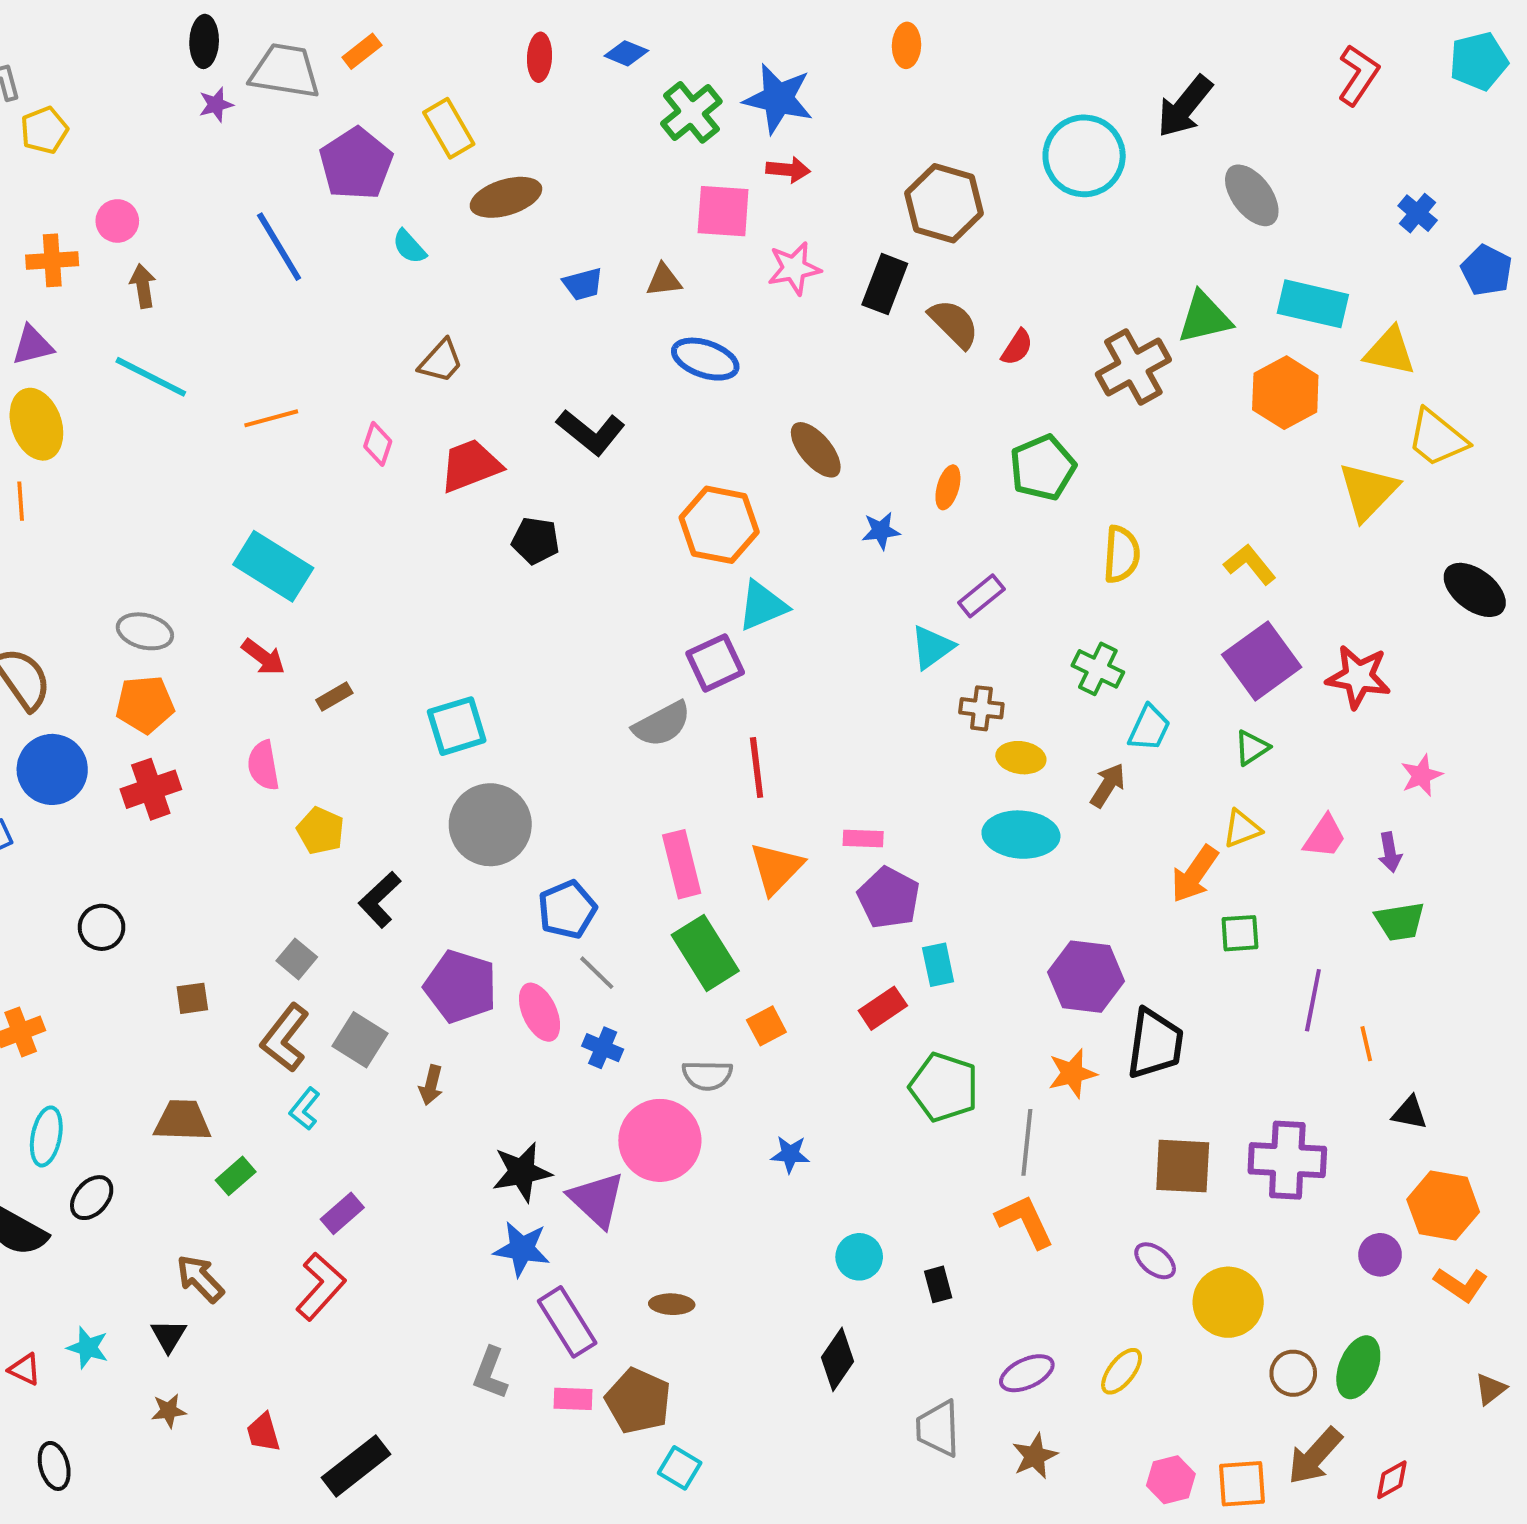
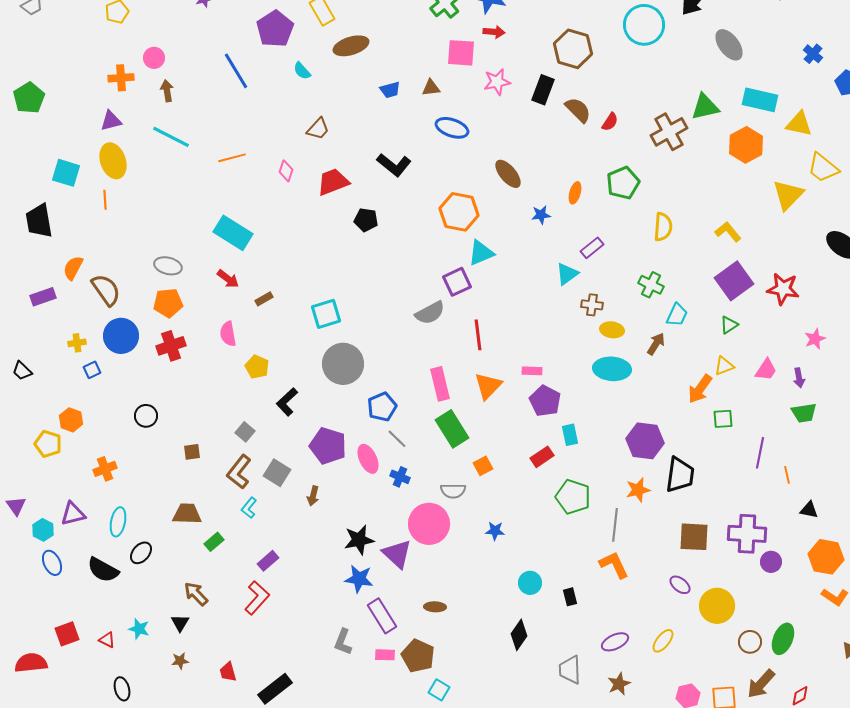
purple circle: (1380, 1255) -> (771, 562), moved

